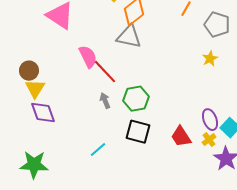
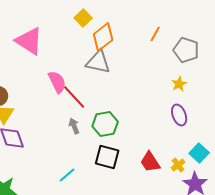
purple ellipse: (210, 120) -> (179, 115), moved

